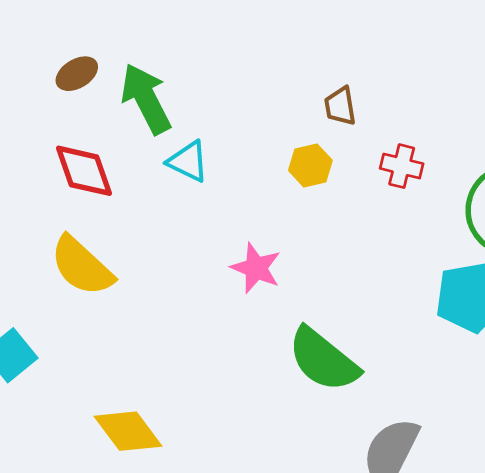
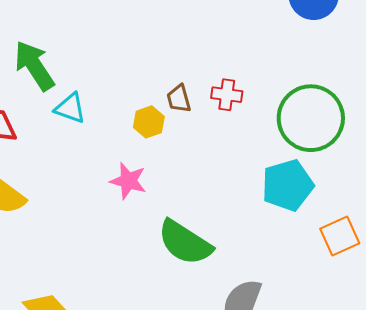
brown trapezoid: (340, 106) -> (179, 99), moved
yellow hexagon: (310, 165) -> (149, 122), moved

